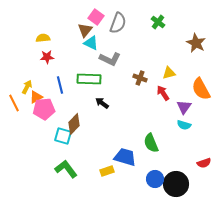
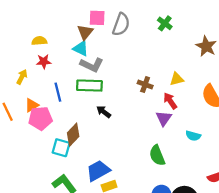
pink square: (96, 17) -> (97, 18), turned -35
cyan triangle: (91, 43) -> (81, 48), moved
gray L-shape: (110, 59) -> (92, 65), moved
yellow arrow: (27, 87) -> (22, 77), moved
purple triangle: (184, 107) -> (164, 118), moved
blue trapezoid: (125, 157) -> (98, 171), moved, turned -45

